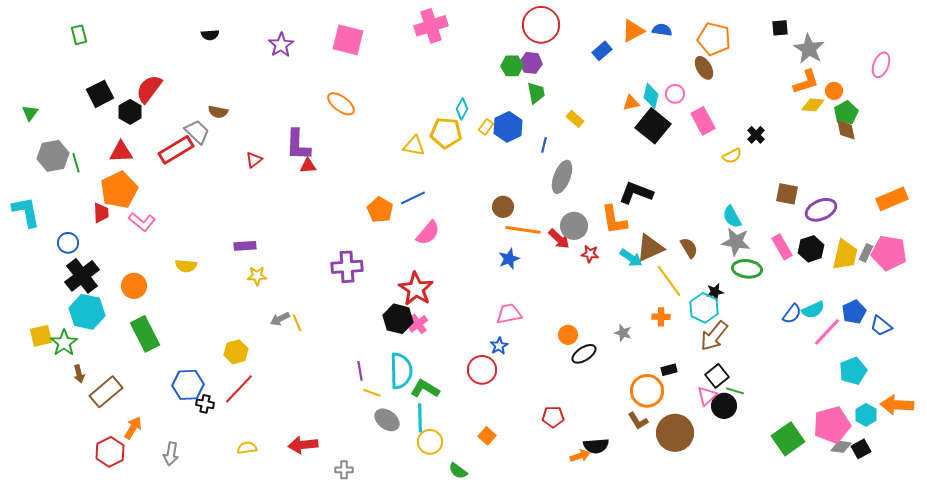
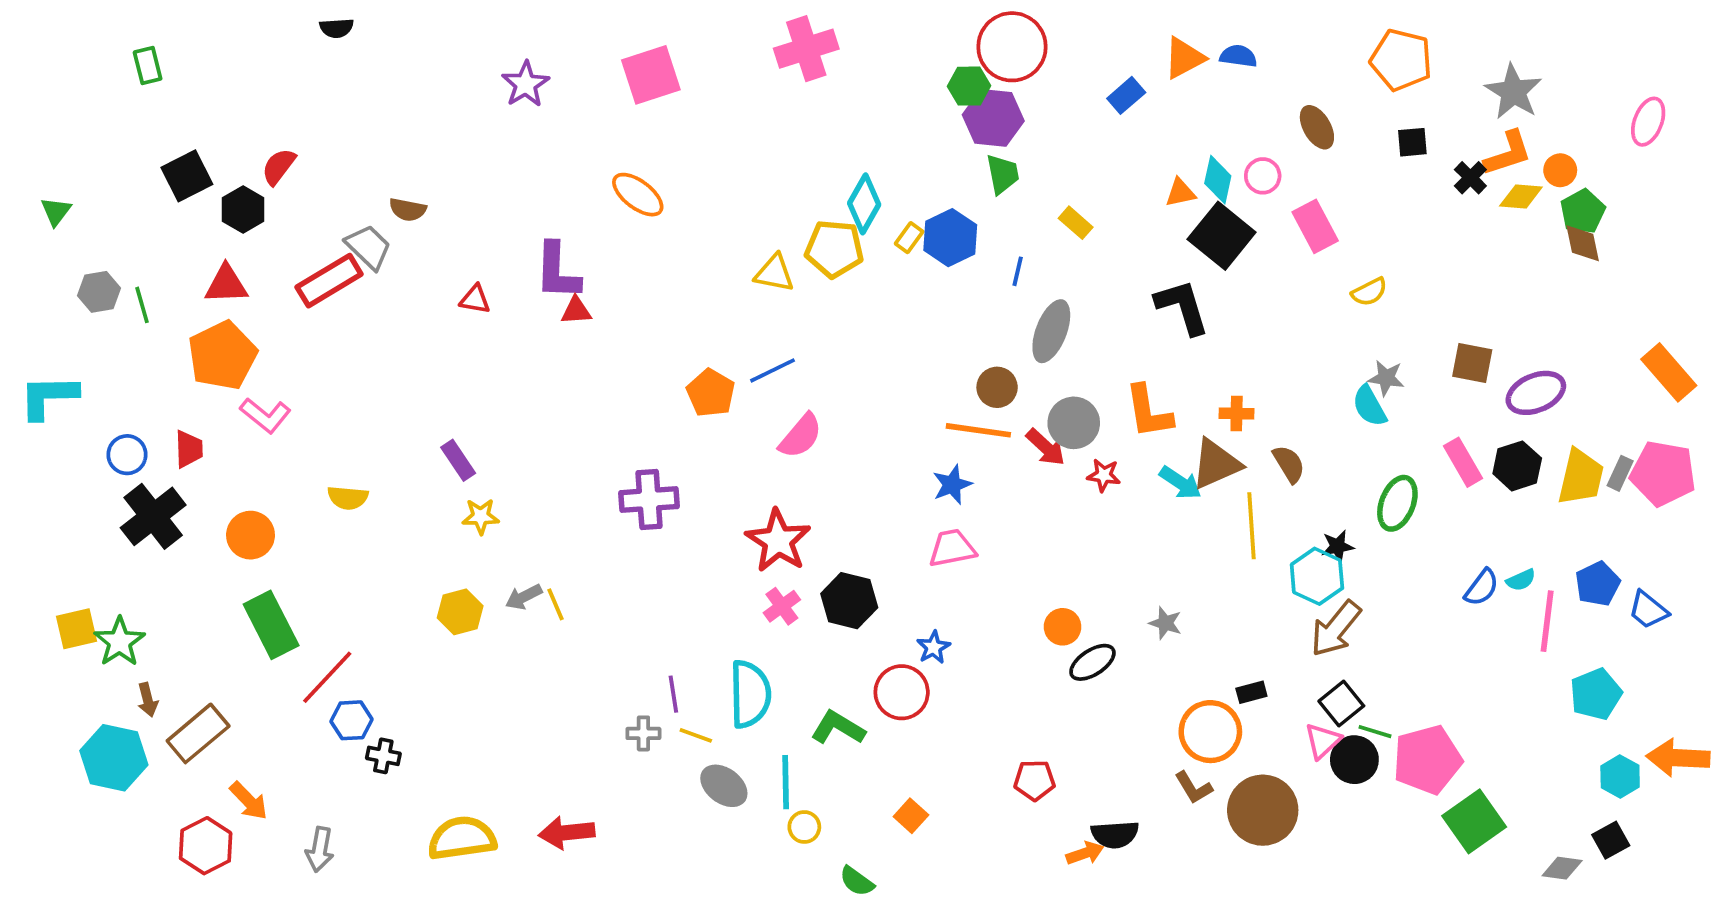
black square: (780, 28) -> (1412, 142), moved
black semicircle: (210, 35) -> (337, 28), moved
orange pentagon: (714, 39) -> (1401, 60), moved
pink square: (348, 40) -> (651, 75), turned -32
purple hexagon: (531, 63) -> (993, 118), size x1.4
green hexagon: (512, 66) -> (969, 86), moved
red semicircle: (149, 89) -> (279, 167), size x0.7
cyan diamond: (462, 109) -> (864, 204), size x1.4
black cross: (756, 135) -> (1470, 178), moved
gray hexagon: (53, 156) -> (99, 292), size x0.7
red triangle: (254, 160) -> (475, 299), turned 48
black L-shape: (636, 193) -> (1182, 307), moved, turned 52
orange rectangle: (892, 199) -> (1669, 372), turned 72
brown circle: (503, 207) -> (997, 387), moved
cyan L-shape: (26, 212) -> (48, 397), turned -80
red trapezoid: (101, 213) -> (189, 449), moved
gray star: (736, 242) -> (1386, 378), moved, size x0.7
purple rectangle: (245, 246) -> (458, 460), turned 60
green ellipse: (747, 269) -> (1397, 503), turned -76
yellow line: (669, 281) -> (1251, 526), turned 32
cyan semicircle: (813, 310) -> (1521, 580), size x0.7
cyan hexagon: (87, 312) -> (114, 758), moved
pink trapezoid: (509, 314) -> (952, 548), moved
orange cross: (661, 317) -> (1237, 413), moved
black hexagon: (398, 319) -> (849, 601), moved
pink line: (827, 332) -> (1547, 621), turned -36
yellow hexagon: (236, 352) -> (460, 612), moved
blue hexagon: (188, 385) -> (352, 720), size x0.7
red line: (239, 389) -> (327, 677), moved
green L-shape: (425, 389) -> (838, 728), moved
pink pentagon: (832, 425) -> (1427, 760), moved
orange arrow: (133, 428) -> (249, 801), turned 105
yellow circle: (430, 442) -> (804, 827), size x0.7
gray diamond: (841, 447) -> (1562, 868), moved
yellow semicircle: (247, 448) -> (462, 838), size x1.8
gray cross: (344, 470) -> (643, 733), moved

